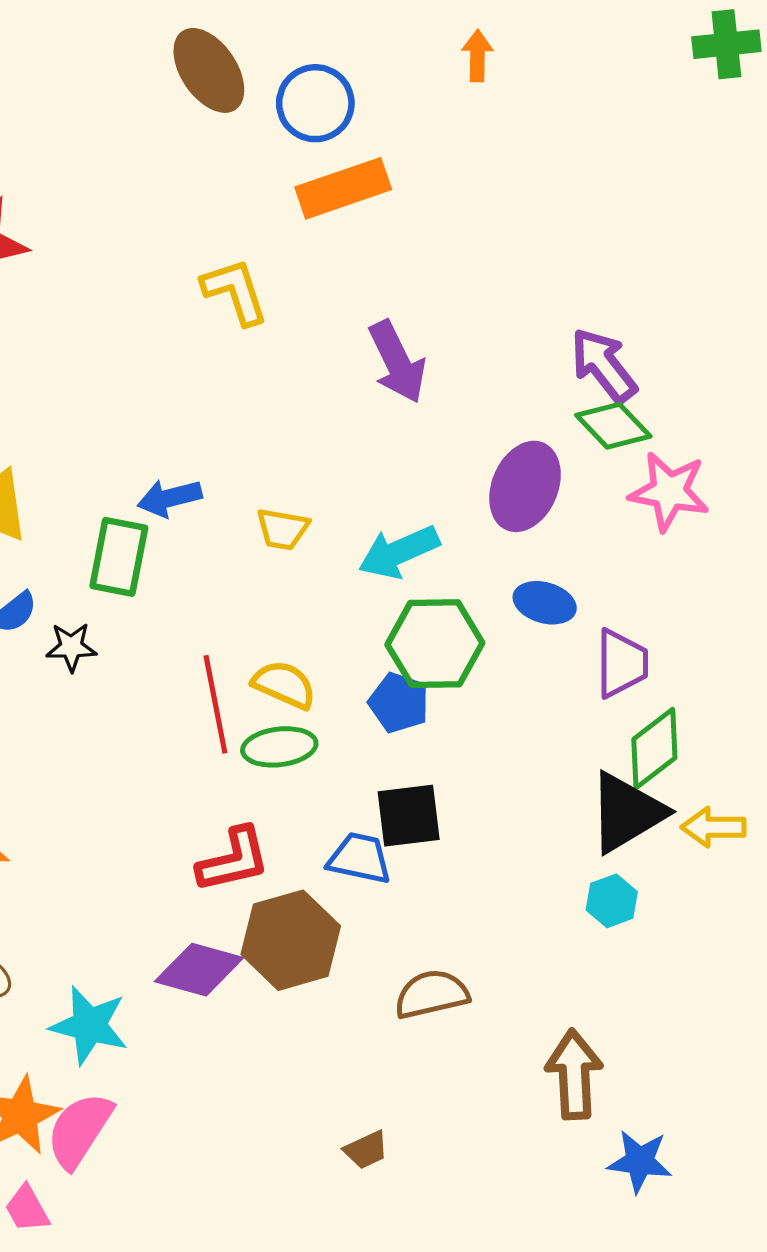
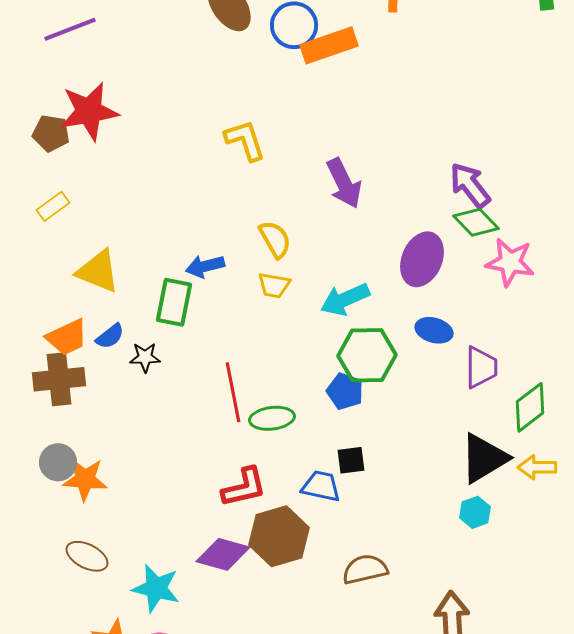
orange rectangle: (343, 188) -> (329, 45), moved
yellow semicircle: (284, 685) -> (275, 239), moved, turned 36
green diamond: (654, 749) -> (530, 407), moved
black square: (409, 816) -> (351, 460), size x0.7

